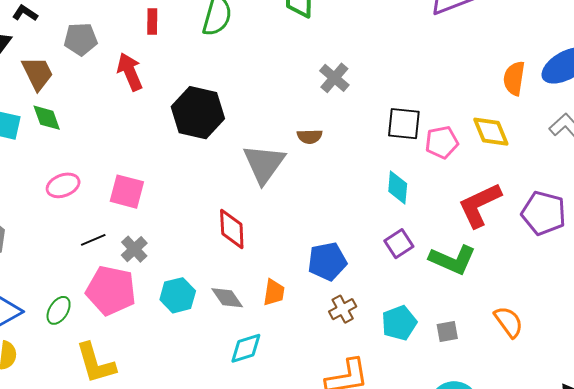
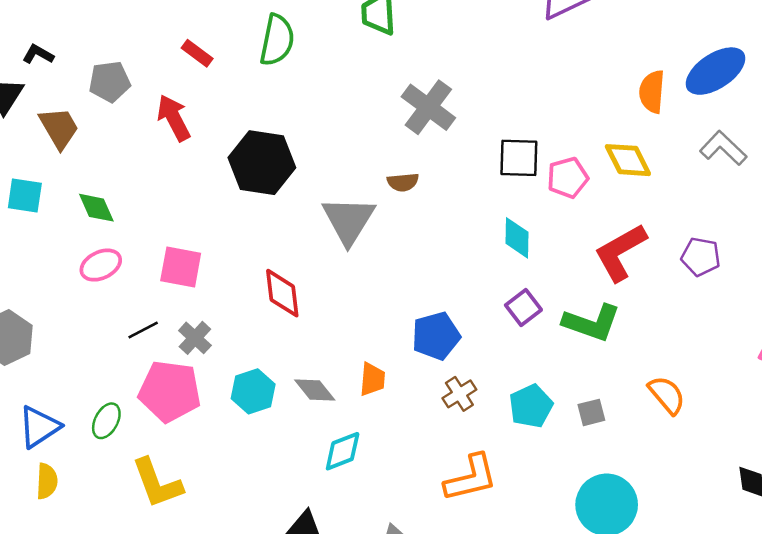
red rectangle: (152, 21) -> (197, 53), turned -50
gray cross: (334, 78) -> (428, 107), size x1.4
green diamond: (47, 118) -> (96, 208), moved
purple pentagon: (544, 213) -> (701, 257), size x0.7
red diamond: (232, 229) -> (282, 293), moved

